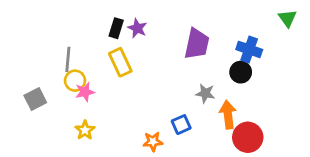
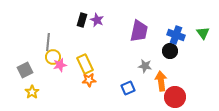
green triangle: (287, 18) -> (203, 33), moved
yellow rectangle: (120, 62) -> (85, 64), moved
yellow star: (85, 130) -> (32, 92), moved
orange star: (153, 142) -> (89, 80), moved

